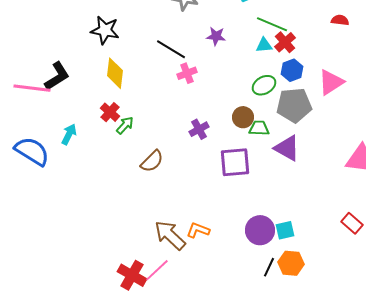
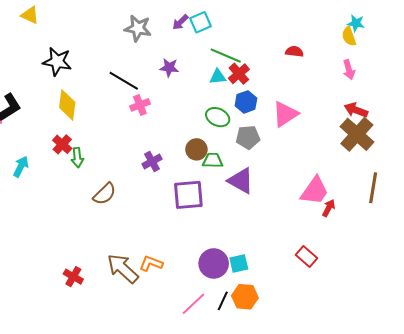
green ellipse: (264, 85) -> (218, 117), turned 55
gray pentagon: (294, 105) -> (248, 137), size x0.7
green arrow: (125, 125) -> (77, 157), turned 132
pink line: (157, 270) -> (193, 304), moved
red cross: (132, 275) -> (73, 277), moved, size x0.7

